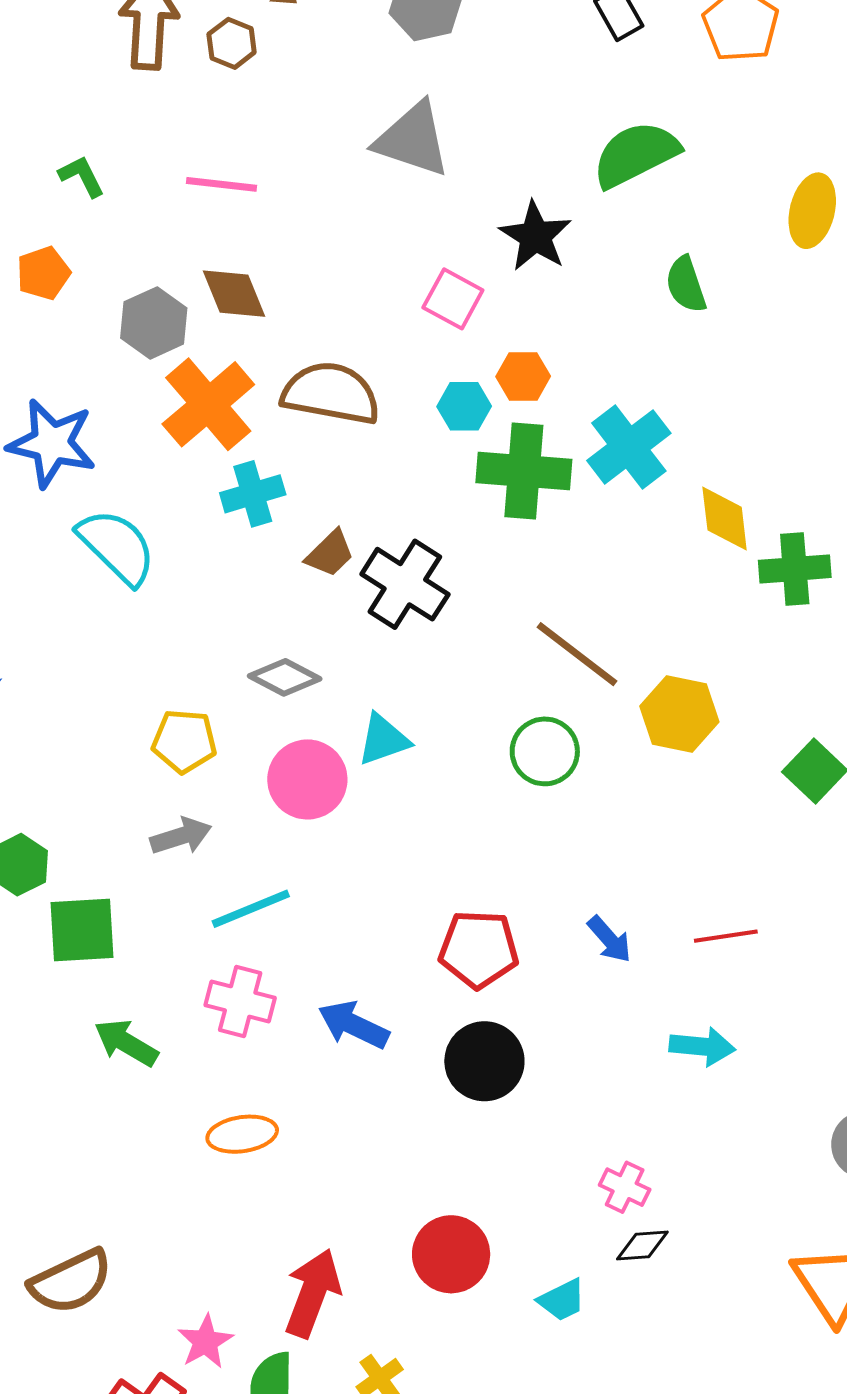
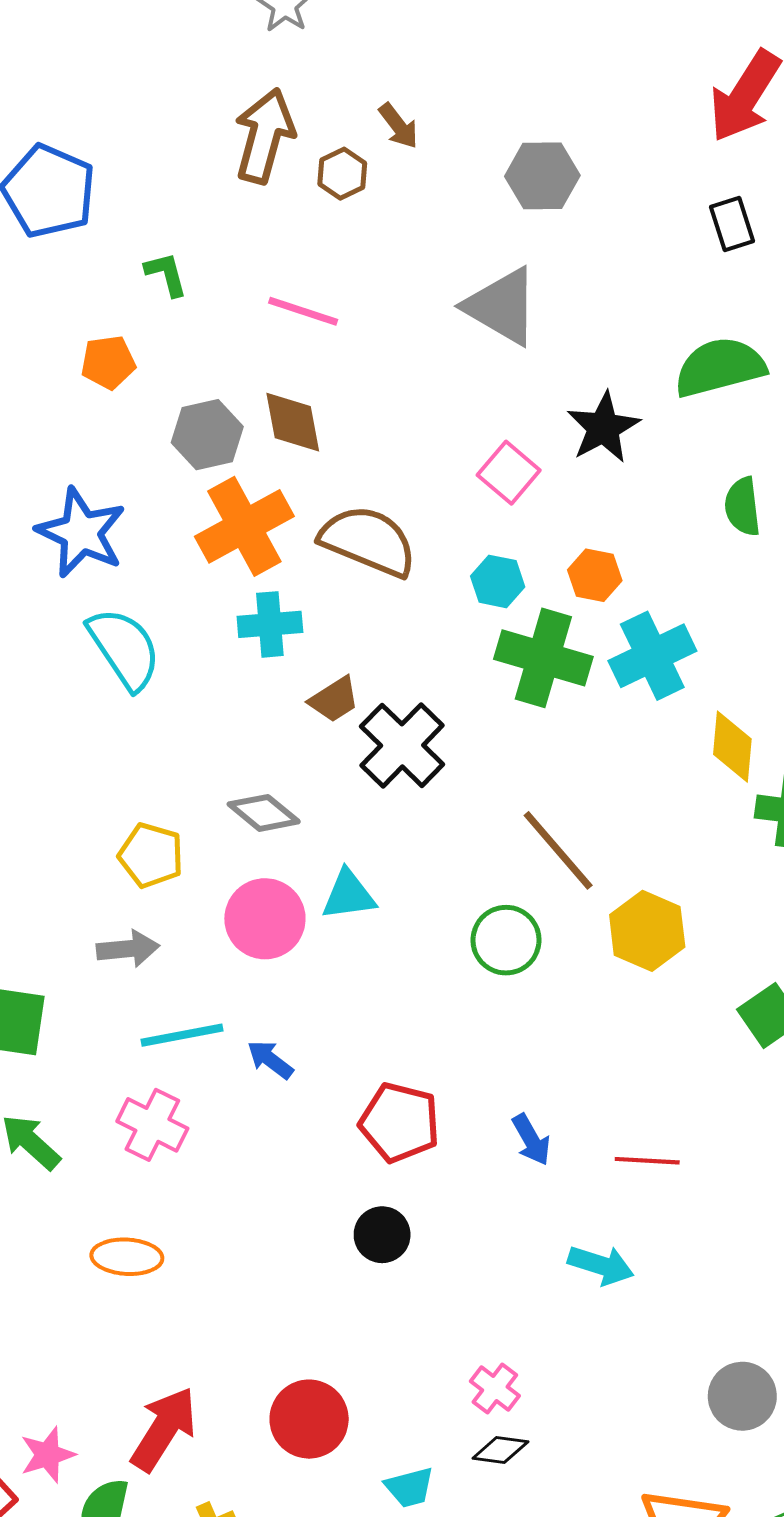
orange hexagon: (523, 376) -> (595, 575), moved
blue arrow: (353, 1025) -> (270, 1060), moved, size x0.7
black circle: (484, 1061) -> (382, 1235), size x0.7

